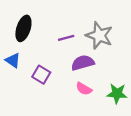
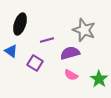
purple line: (66, 38) -> (47, 40), moved
green star: (117, 94) -> (99, 79), turned 30

